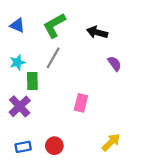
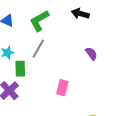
black arrow: (97, 32) -> (80, 14), moved

